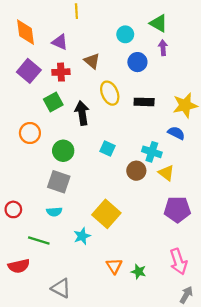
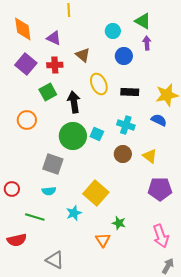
green circle: (63, 151) -> (73, 136), moved, size x1.4
cyan cross: (152, 152) -> (126, 125), moved
green star: (139, 272) -> (119, 223), moved

